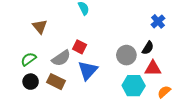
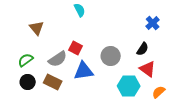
gray circle: (126, 55) -> (111, 56), moved
red triangle: (153, 68) -> (148, 69), turned 36
blue triangle: (88, 70) -> (84, 71), turned 40

